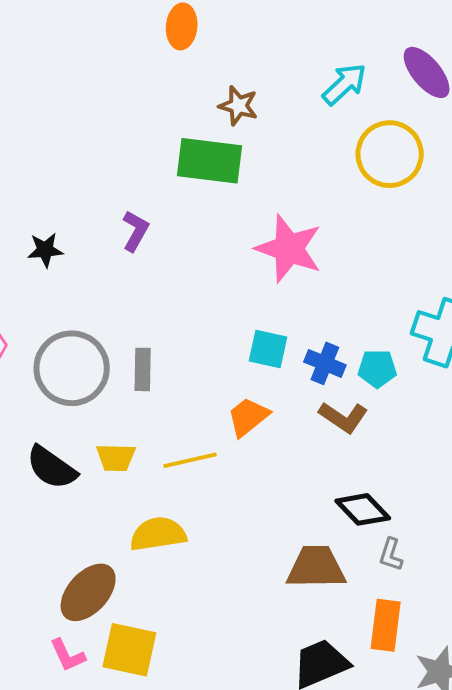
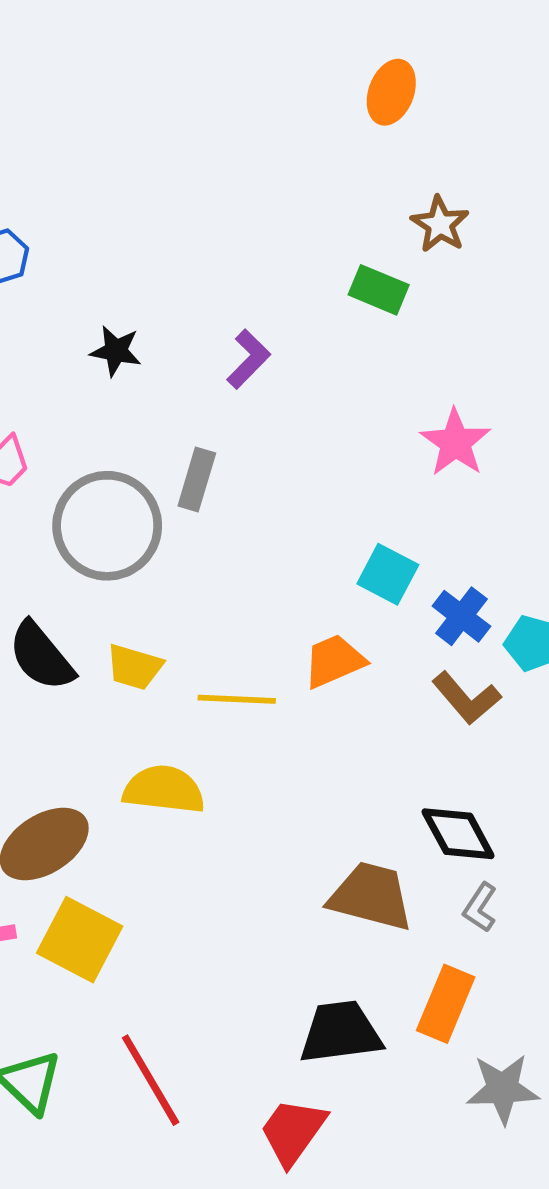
green rectangle: (209, 161) -> (379, 290), size x0.6
pink star: (289, 249) -> (455, 443), size x0.7
gray rectangle: (143, 369) -> (197, 479), moved

